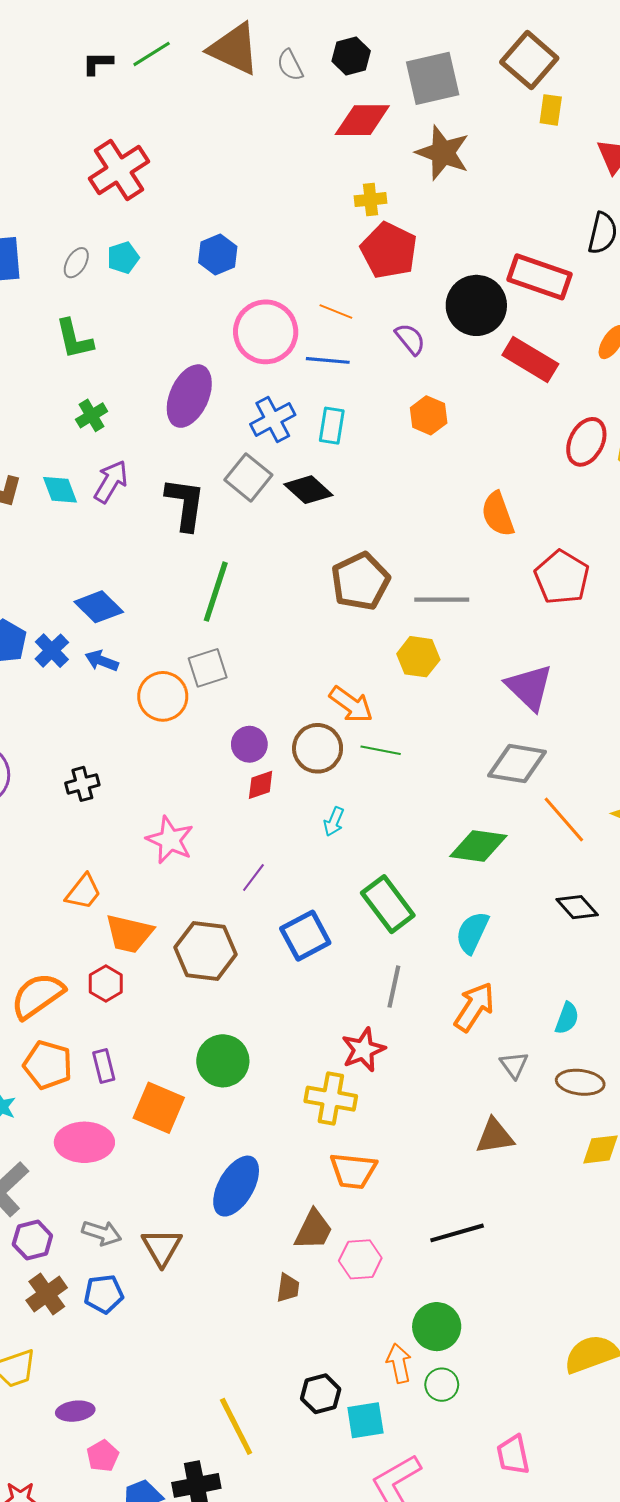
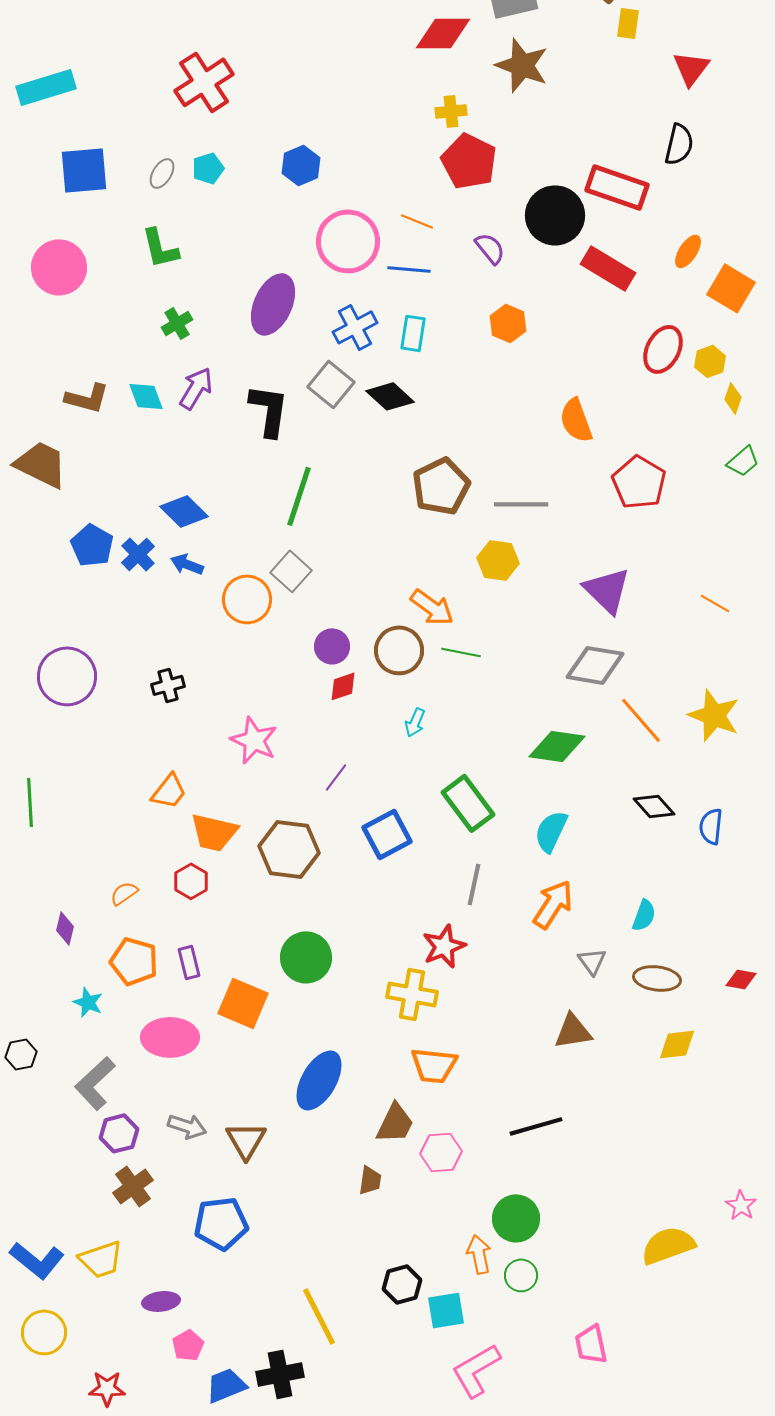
gray square: (208, 668) -> (291, 571), turned -30
orange semicircle: (38, 996) -> (124, 893), size x0.5
blue pentagon: (104, 1294) -> (221, 1223), moved, size x1.4

